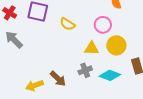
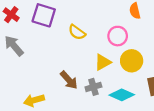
yellow triangle: (92, 48) -> (103, 62), turned -35
brown arrow: (58, 79) -> (69, 80), moved

